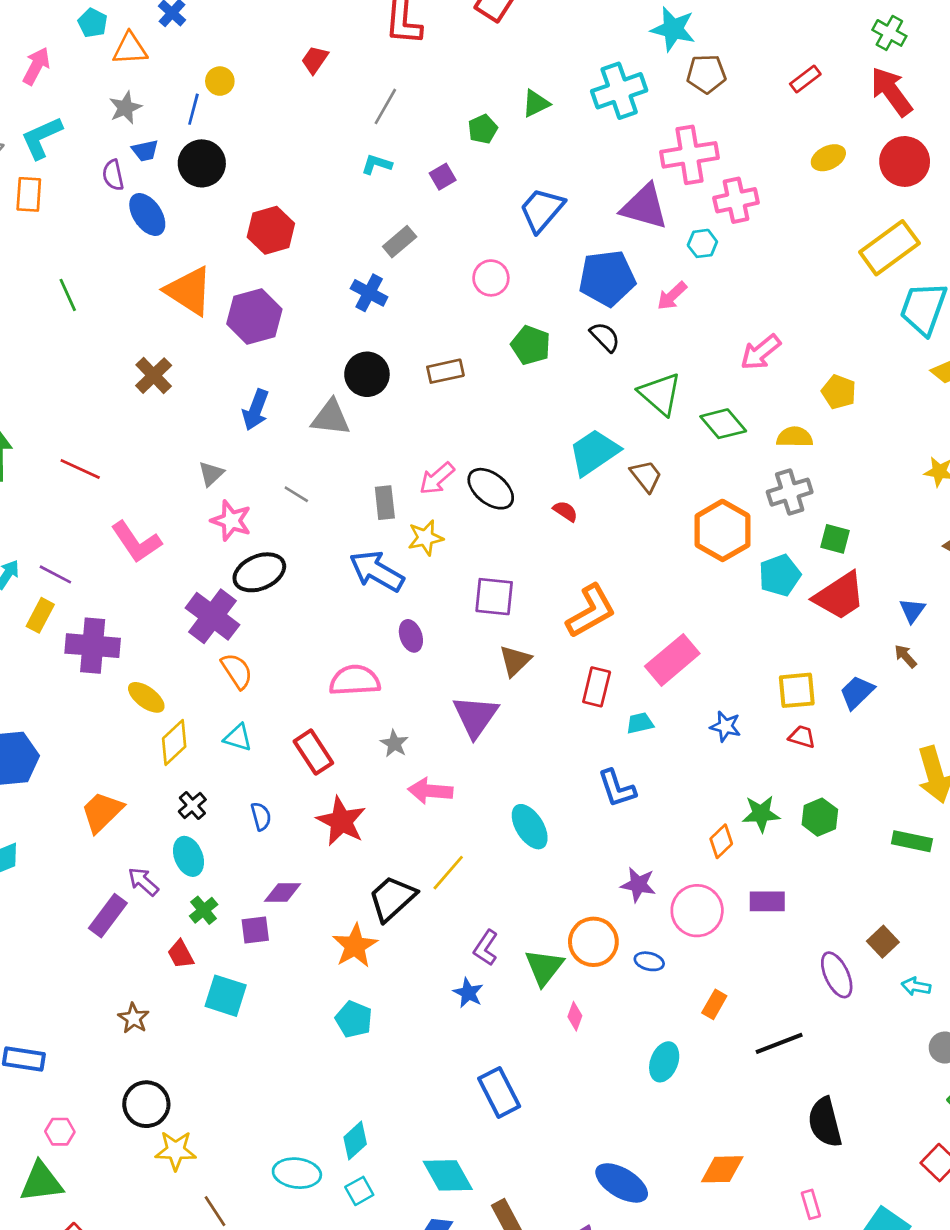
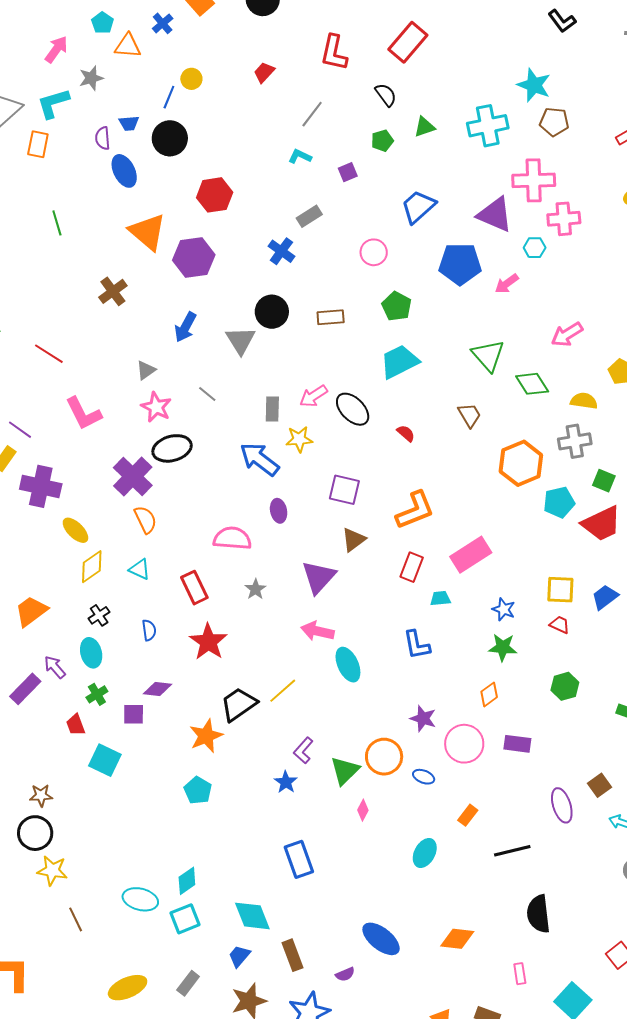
gray star: (125, 108) -> (91, 78), moved
black semicircle: (605, 337) -> (386, 95), moved
gray triangle: (331, 418) -> (241, 340), turned 44
cyan trapezoid: (594, 452) -> (399, 362), moved
pink arrow: (430, 791) -> (317, 631), moved
green star: (761, 814) -> (503, 647), moved
brown star: (134, 1018) -> (41, 795), moved, turned 30
cyan square: (359, 1191) -> (185, 919), size x1.4

